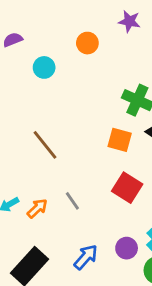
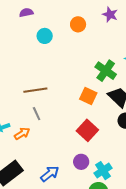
brown line: (45, 145) -> (35, 90), turned -70
gray line: (72, 201) -> (37, 114), moved
purple circle: (127, 248) -> (81, 162), moved

